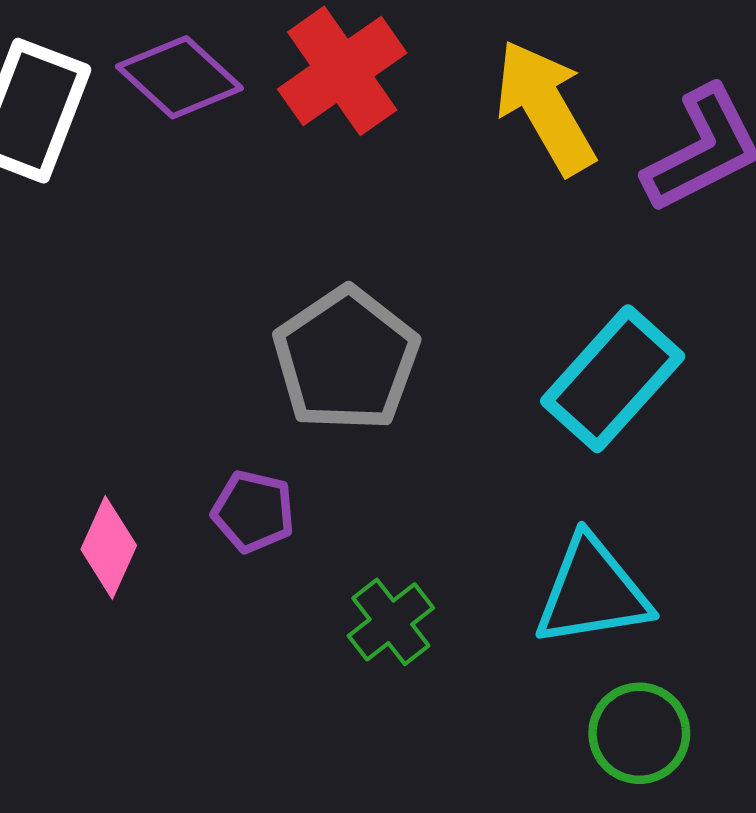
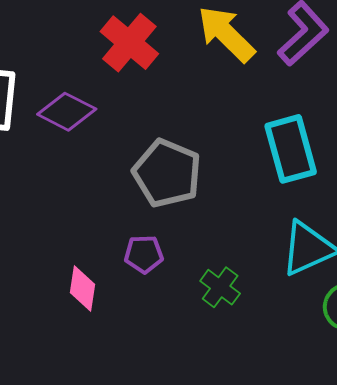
purple diamond: (179, 77) -> (67, 112), moved
cyan rectangle: (613, 379) -> (291, 149), turned -42

